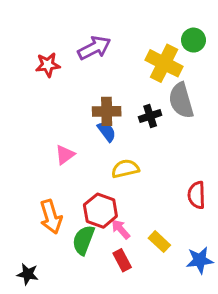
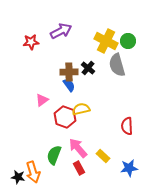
green circle: (193, 40) -> (128, 41), moved
black cross: (150, 116) -> (88, 68), moved, turned -32
red hexagon: (100, 211) -> (65, 117), moved
orange arrow: (51, 217) -> (33, 172), moved
pink arrow: (121, 229) -> (78, 148), size x1.5

